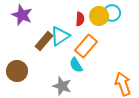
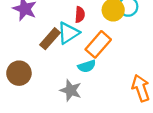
red semicircle: (80, 19) -> (80, 15), moved
cyan semicircle: (76, 65) -> (87, 66), turned -77

